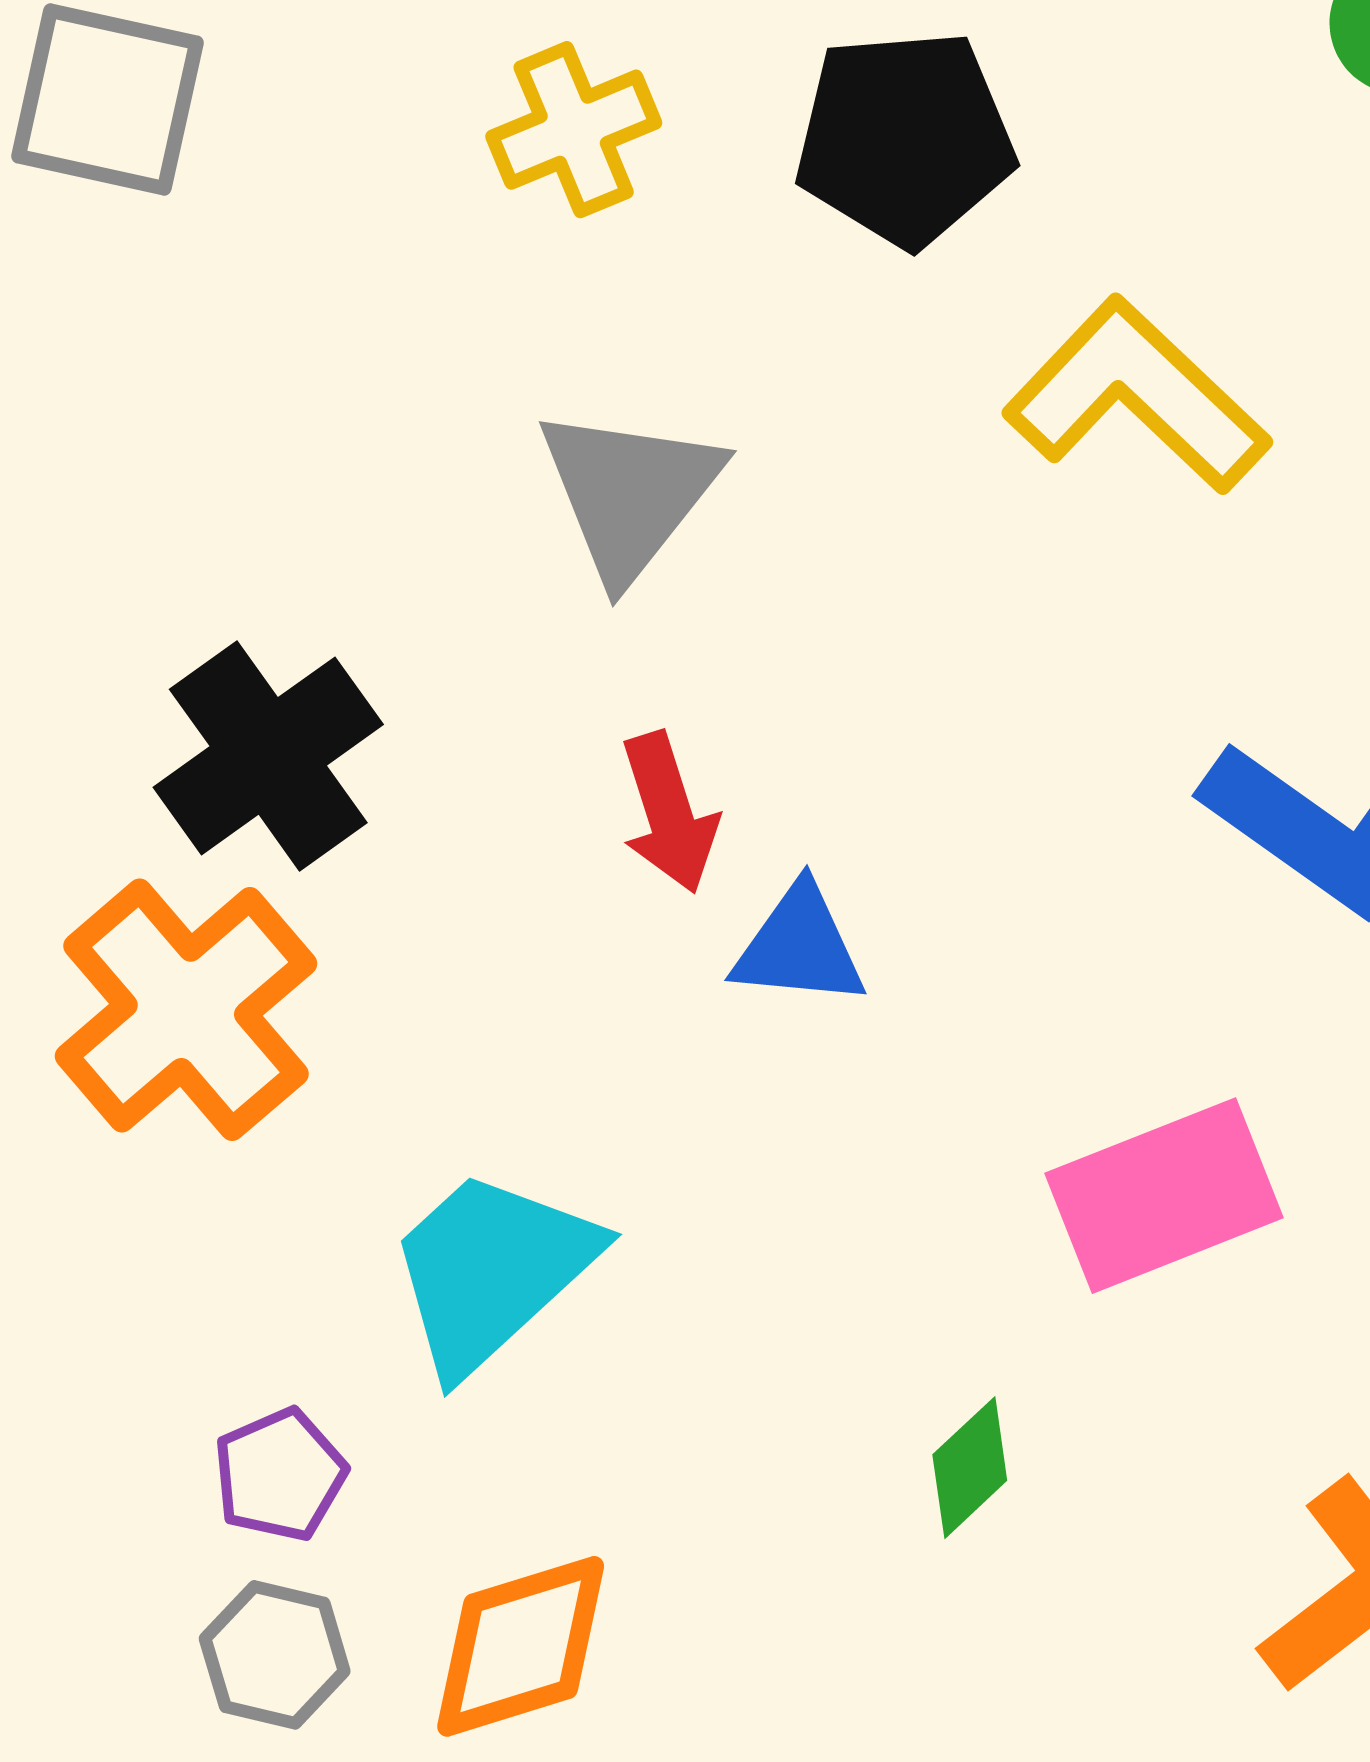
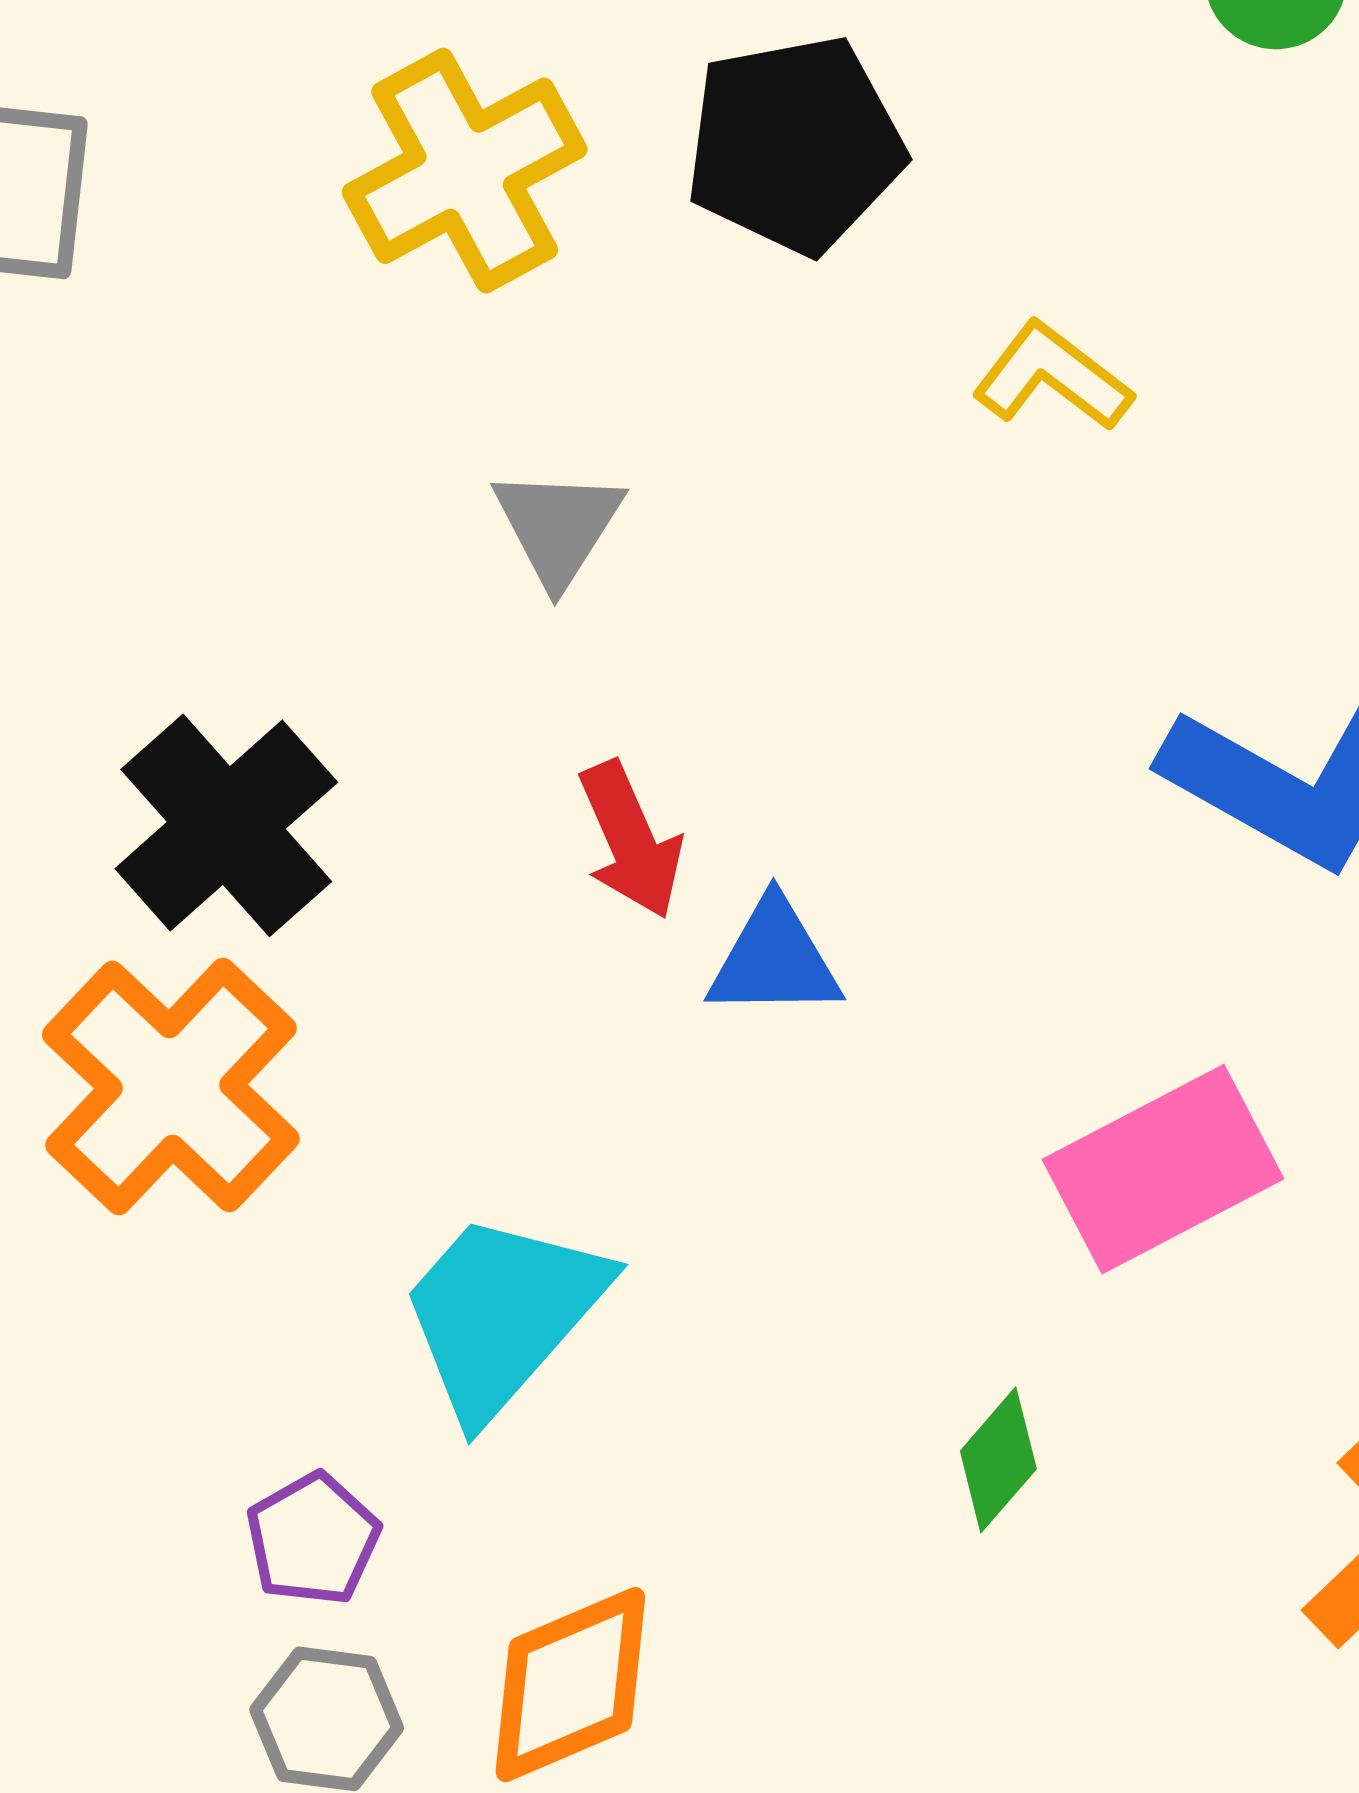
yellow cross: (574, 130) -> (465, 171), size x1.4
yellow L-shape: (1137, 396) -> (1052, 377), size x0.6
gray triangle: (630, 493) -> (558, 526), size x0.7

